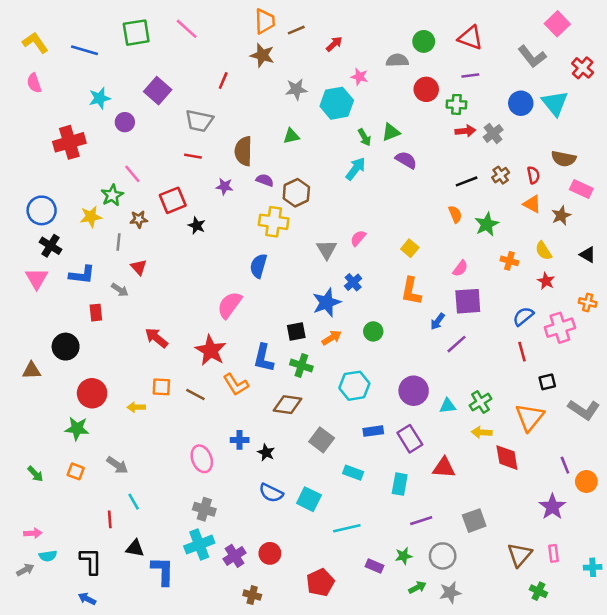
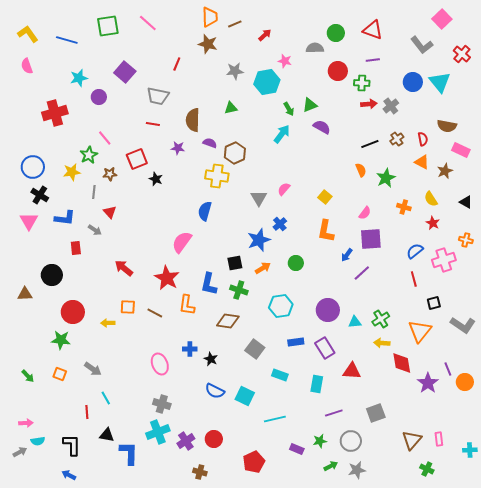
orange L-shape: (236, 384) -> (187, 305), turned 40
purple star: (552, 507) -> (428, 383), moved

